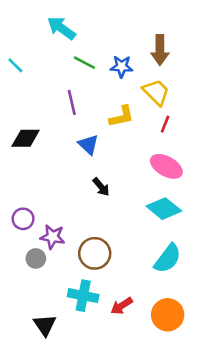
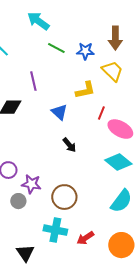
purple line: (72, 102) -> (33, 81), moved
red line: (165, 124) -> (101, 113), moved

